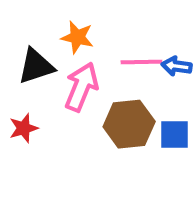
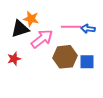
orange star: (77, 37) -> (31, 19), moved
pink arrow: (81, 87) -> (42, 39), turned 30

